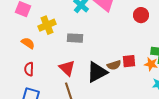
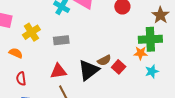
red square: (129, 61) -> (119, 67), moved, turned -32
red triangle: (67, 68) -> (58, 71), turned -42

